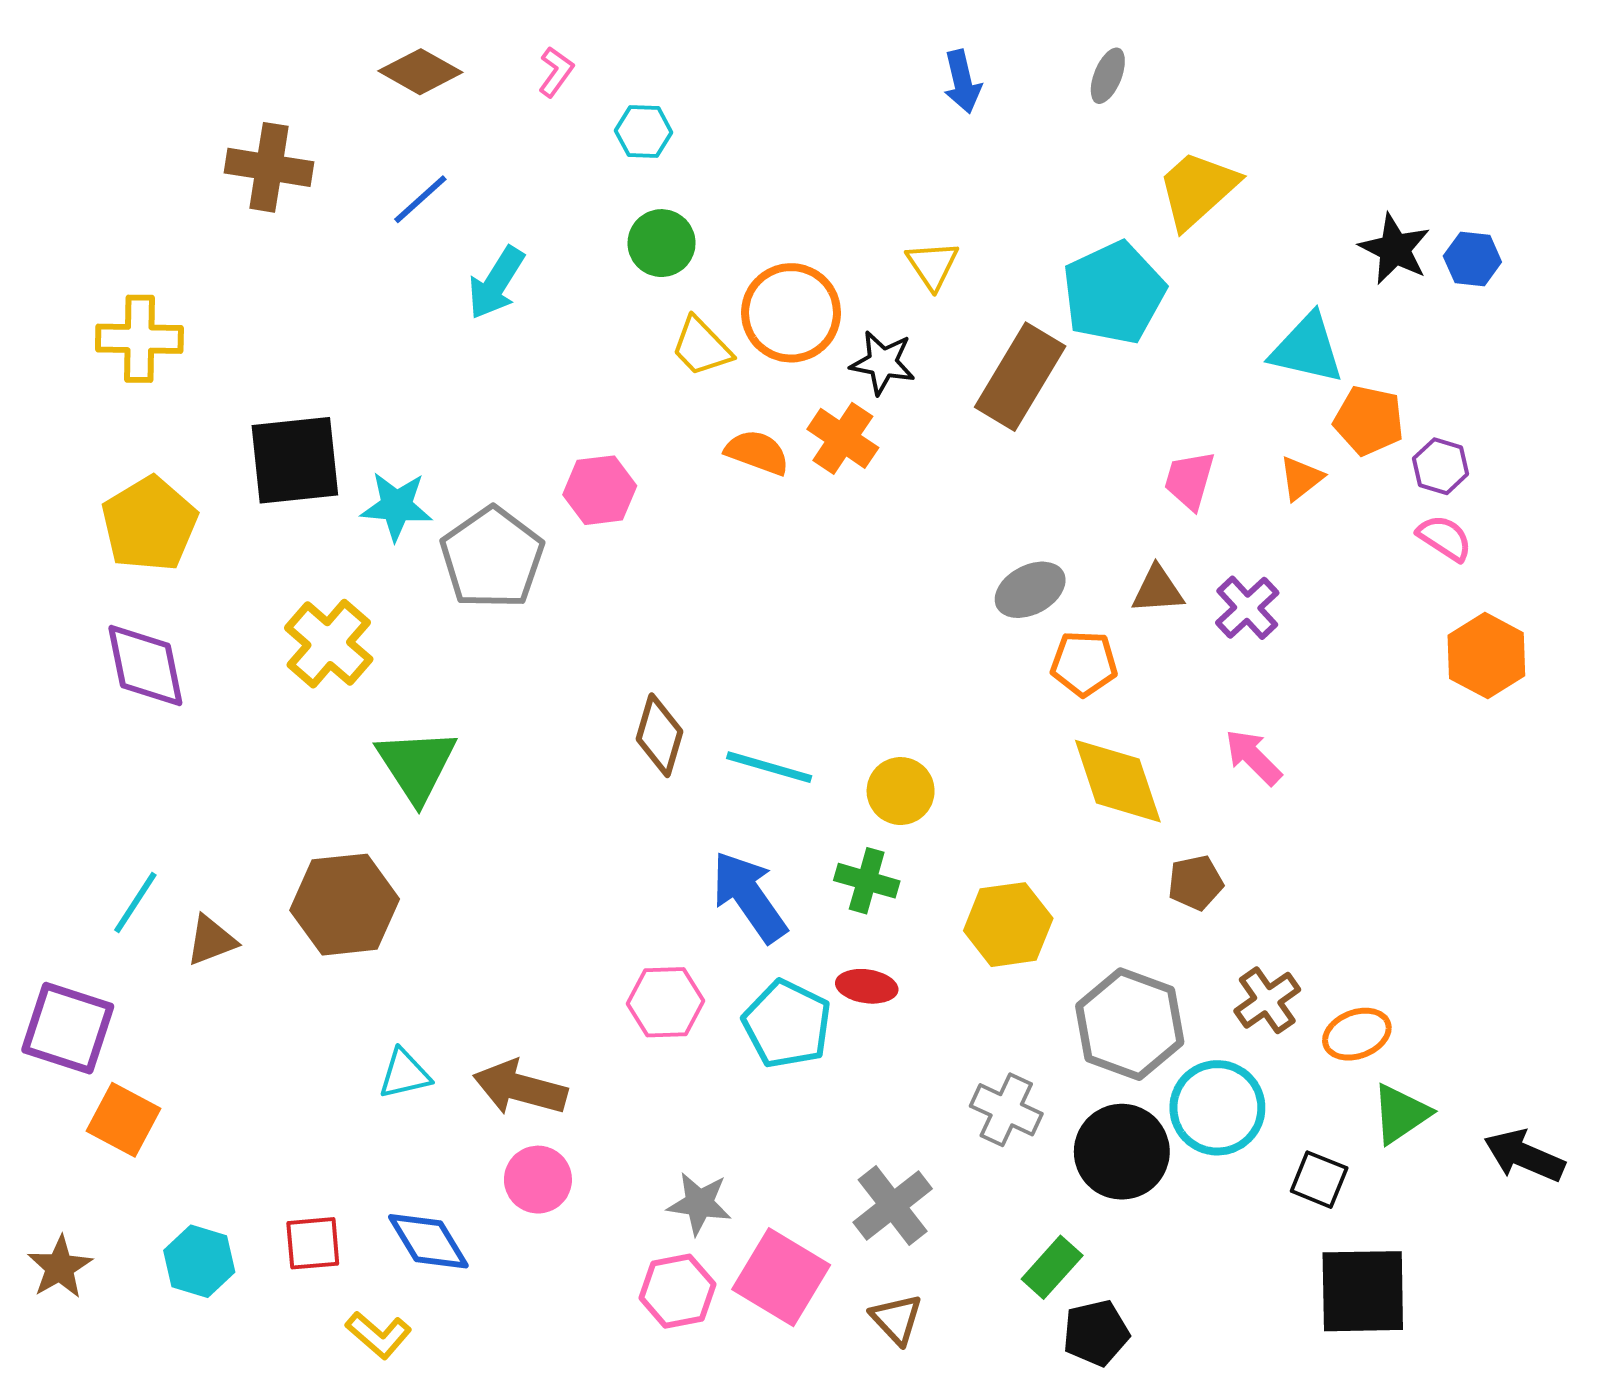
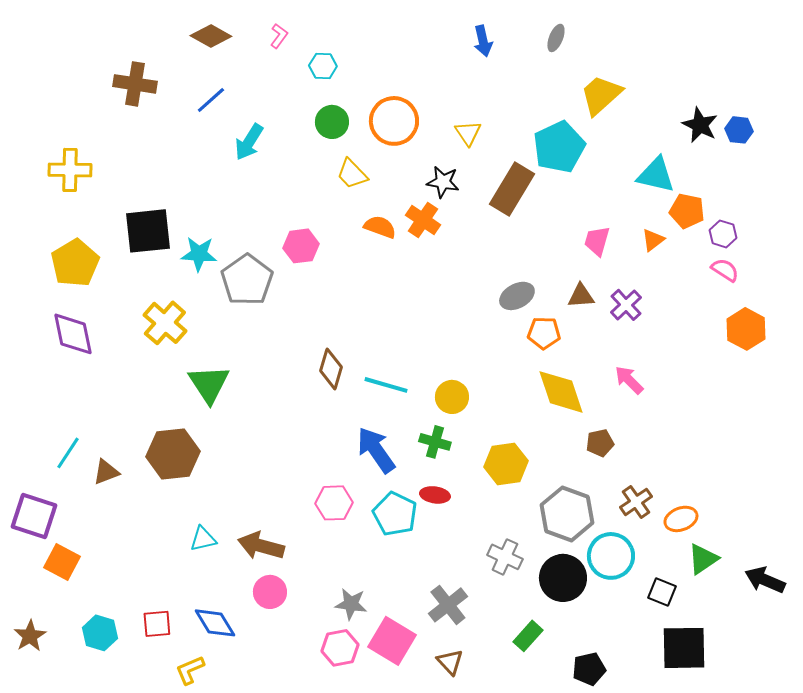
orange circle: (791, 313) -> (394, 121), moved
black pentagon: (1096, 1333) -> (589, 669), moved
yellow L-shape: (379, 1335) -> (190, 670), turned 116

